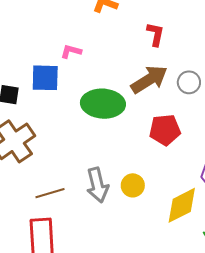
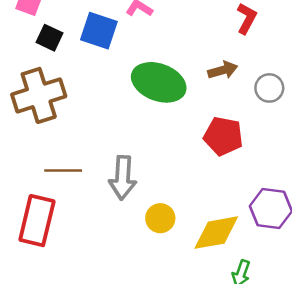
brown arrow: (149, 79) -> (223, 70), size x0.6
yellow circle: (133, 185) -> (160, 218), moved

